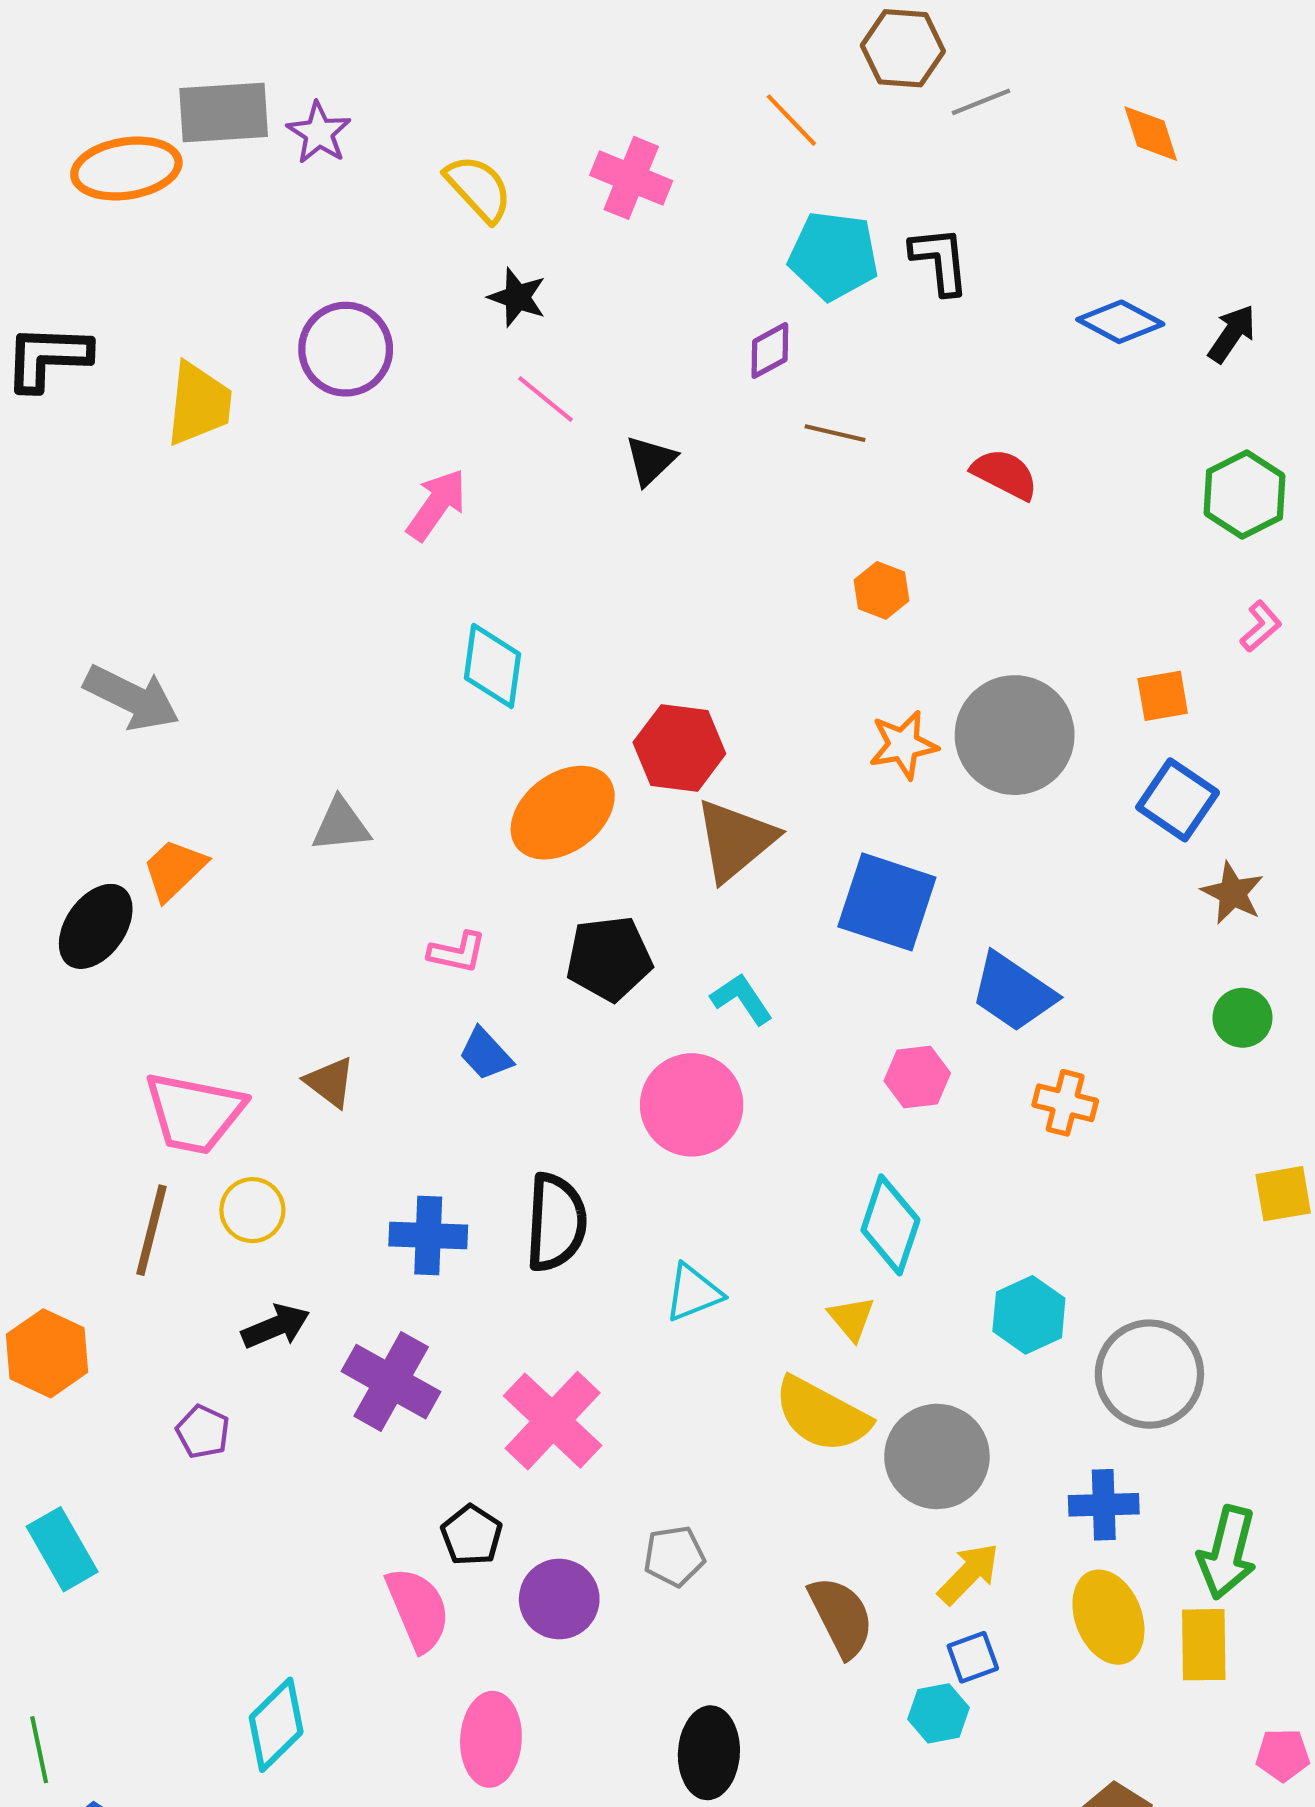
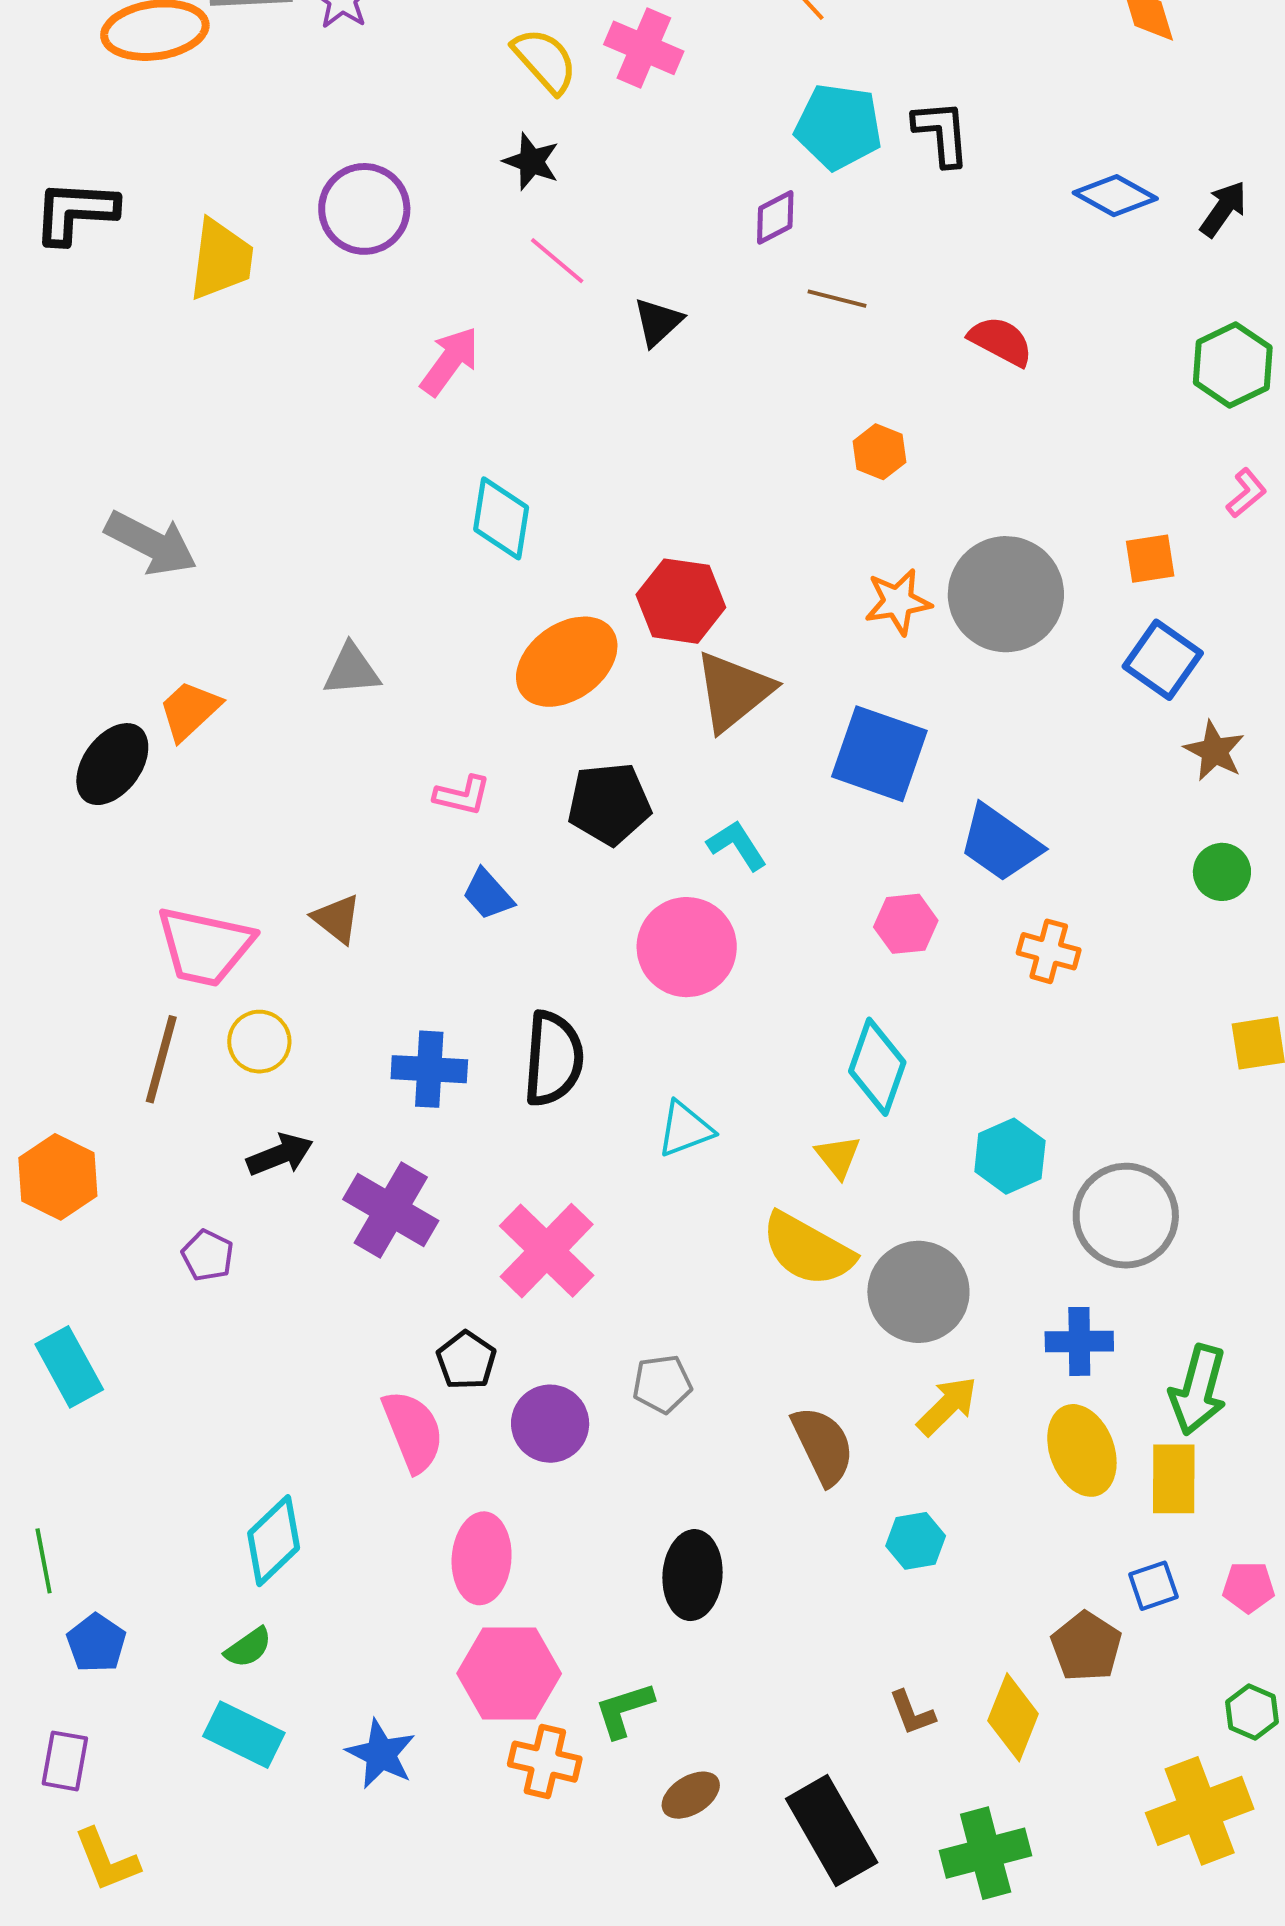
yellow semicircle: (479, 188) -> (545, 61), moved
blue square: (973, 1657) -> (1153, 1586), moved

